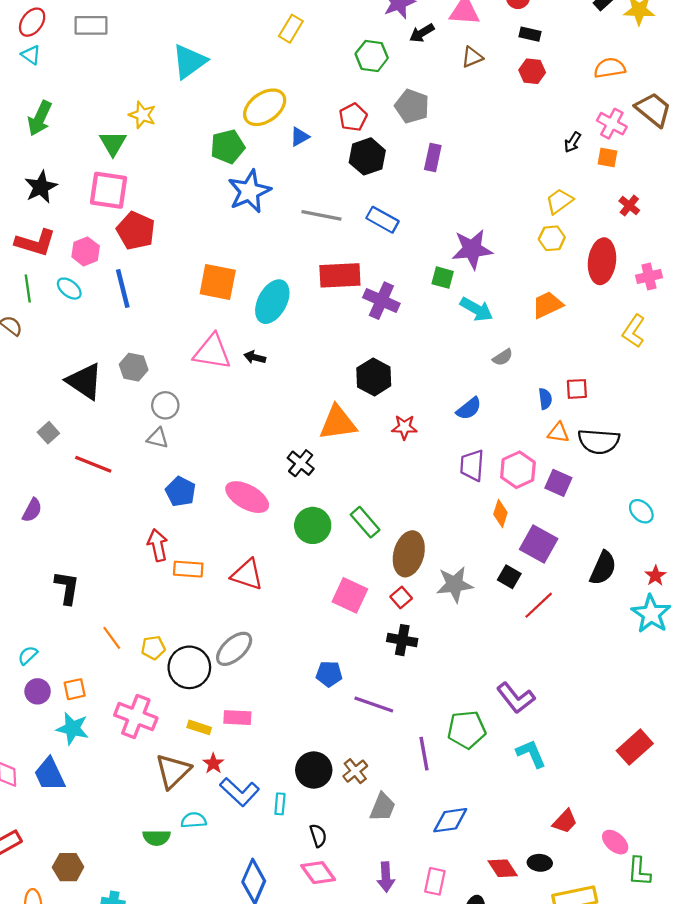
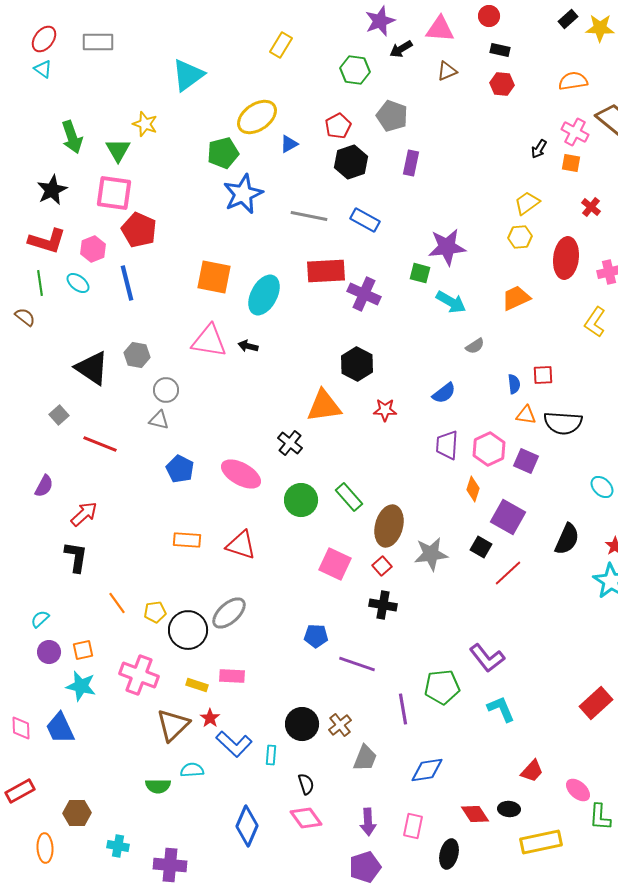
green arrow: (40, 118) -> (72, 137), moved, turned -44
red arrow: (158, 545) -> (84, 514), moved, turned 60

